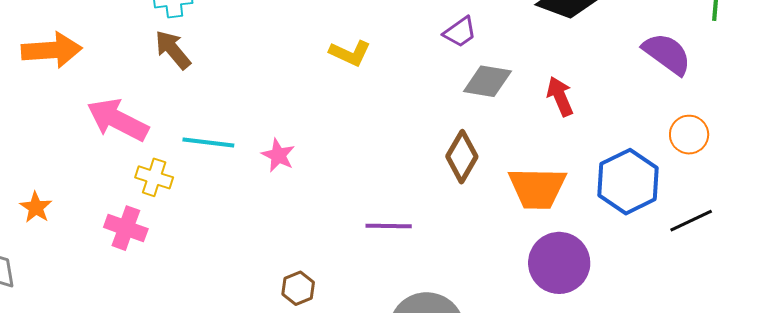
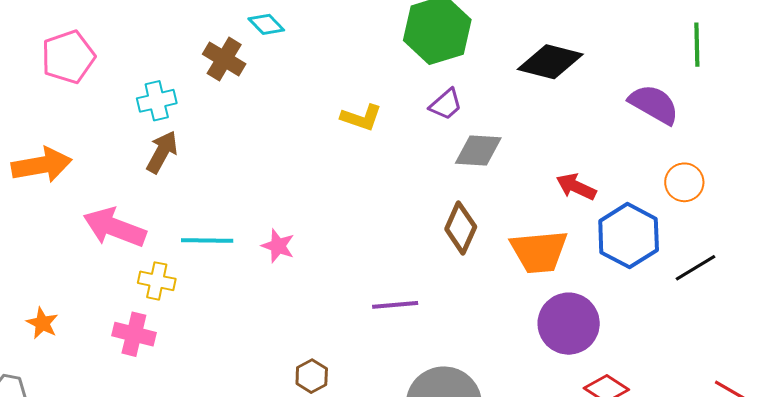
brown arrow: (173, 50) -> (162, 152), turned 75
yellow L-shape: (350, 53) -> (361, 118), moved
red arrow: (560, 96) -> (576, 187), moved, turned -36

